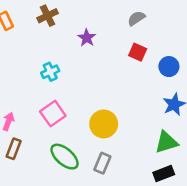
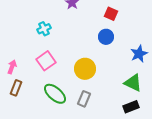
blue circle: (169, 67) -> (106, 37), moved
green triangle: (166, 142) -> (133, 83), turned 42

